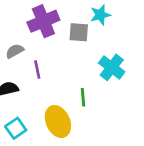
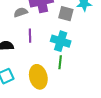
gray semicircle: (15, 51) -> (21, 12), moved
cyan cross: (112, 67) -> (61, 41), moved, turned -30

